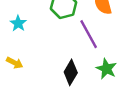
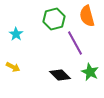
black diamond: (71, 72) -> (60, 75), turned -75

